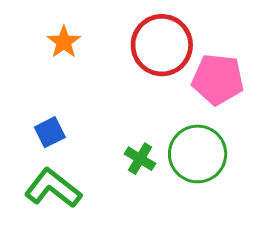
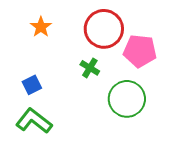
green cross: (140, 159) -> (90, 68), moved

